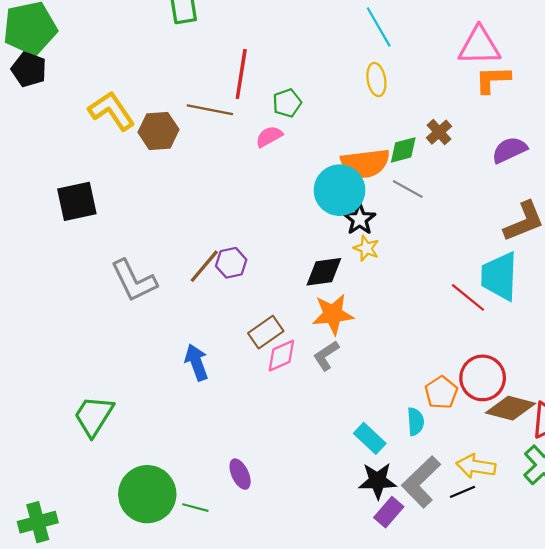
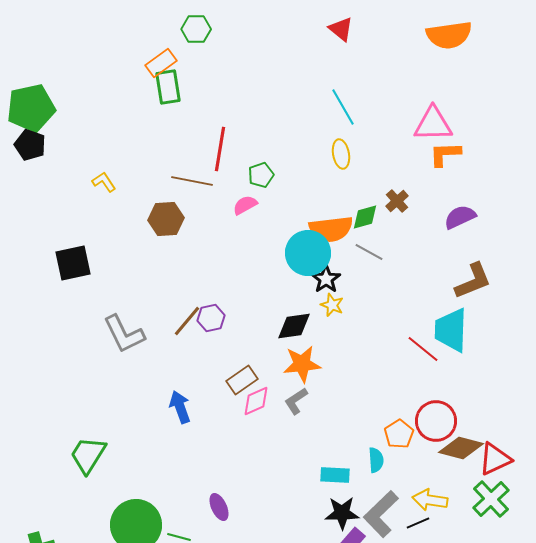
yellow L-shape: (112, 111) -> (104, 182), size x0.6
brown hexagon: (158, 131) -> (166, 219), moved
cyan rectangle: (370, 438) -> (335, 475), turned -40

